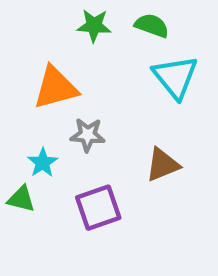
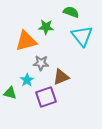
green star: (94, 26) -> (46, 27), moved
cyan star: (43, 163) -> (27, 80), moved
brown triangle: (163, 165) -> (61, 77), moved

